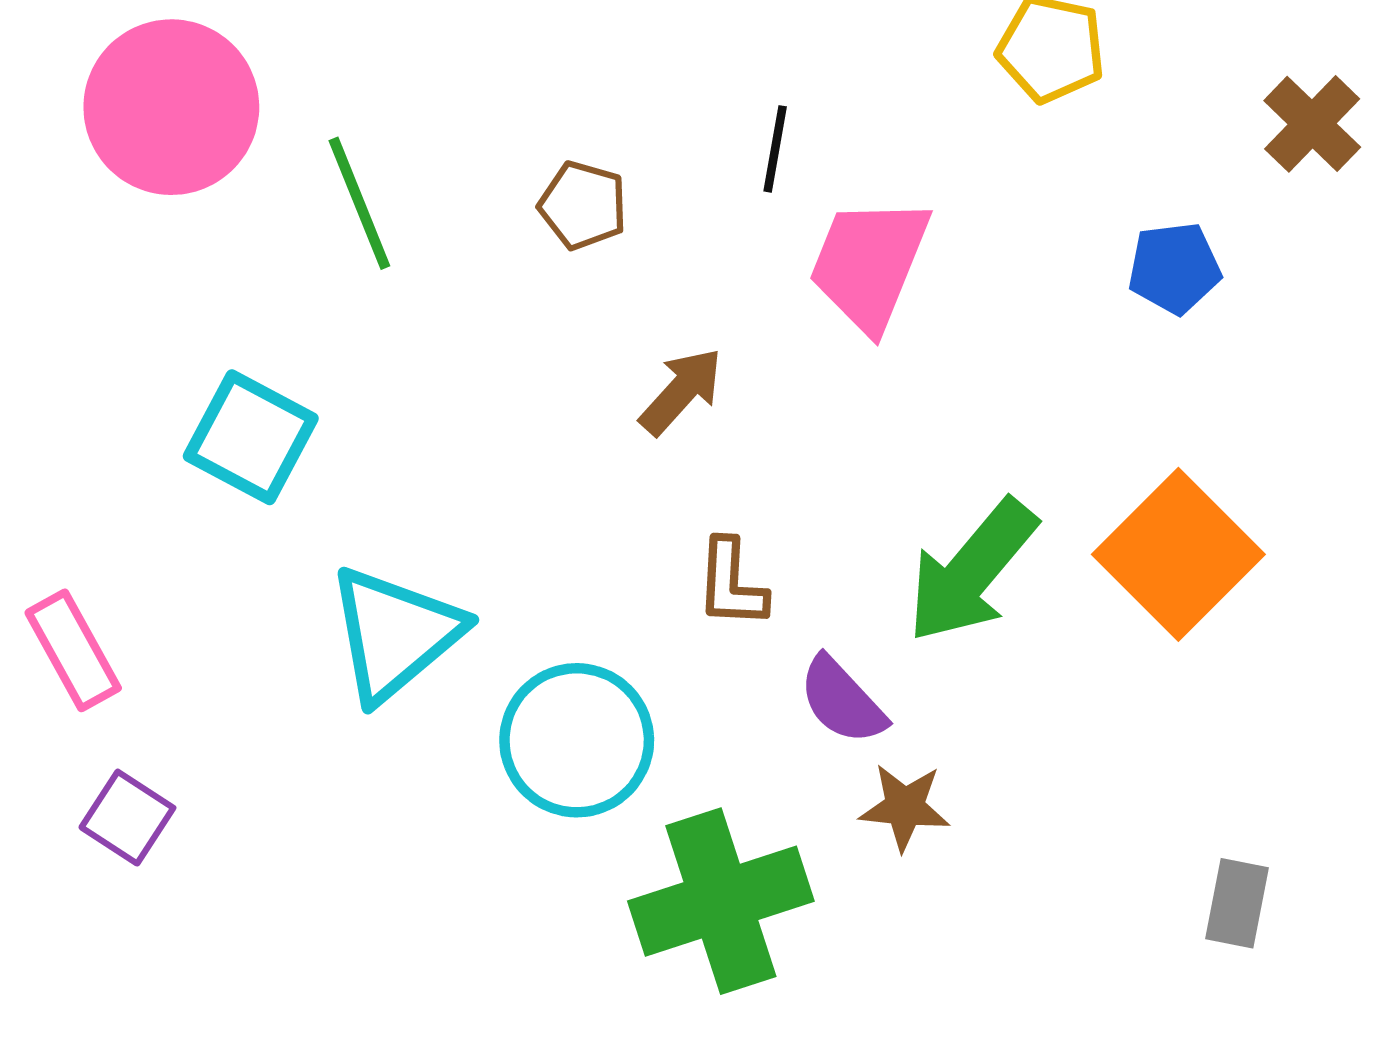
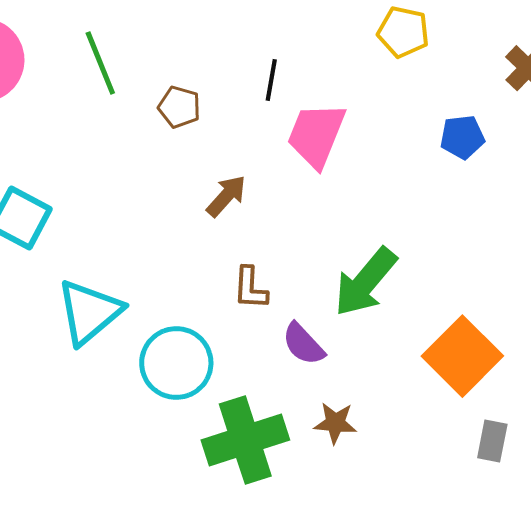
green line: (359, 203) -> (100, 63), moved
orange square: (1178, 554) -> (462, 356), moved
brown star: (905, 807) -> (335, 423), moved

